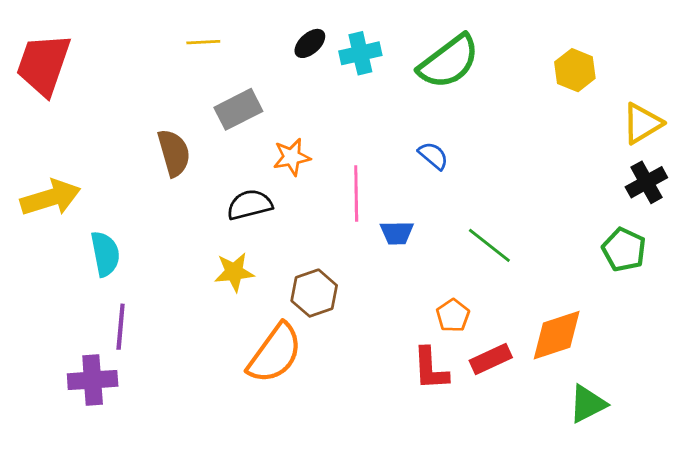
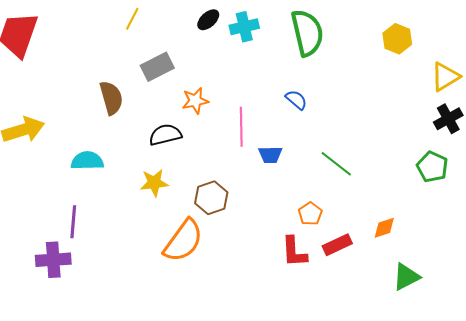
yellow line: (203, 42) -> (132, 19), turned -60
green semicircle: (449, 62) -> (307, 33), turned -66
cyan semicircle: (105, 254) -> (87, 161), moved, turned -80
orange diamond: (557, 335) -> (384, 228), size x0.6

